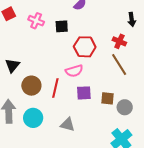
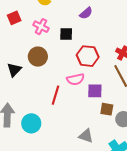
brown circle: (31, 86) -> (38, 57), moved
purple square: (84, 93) -> (95, 91), moved
gray triangle: (68, 124) -> (86, 136), moved

